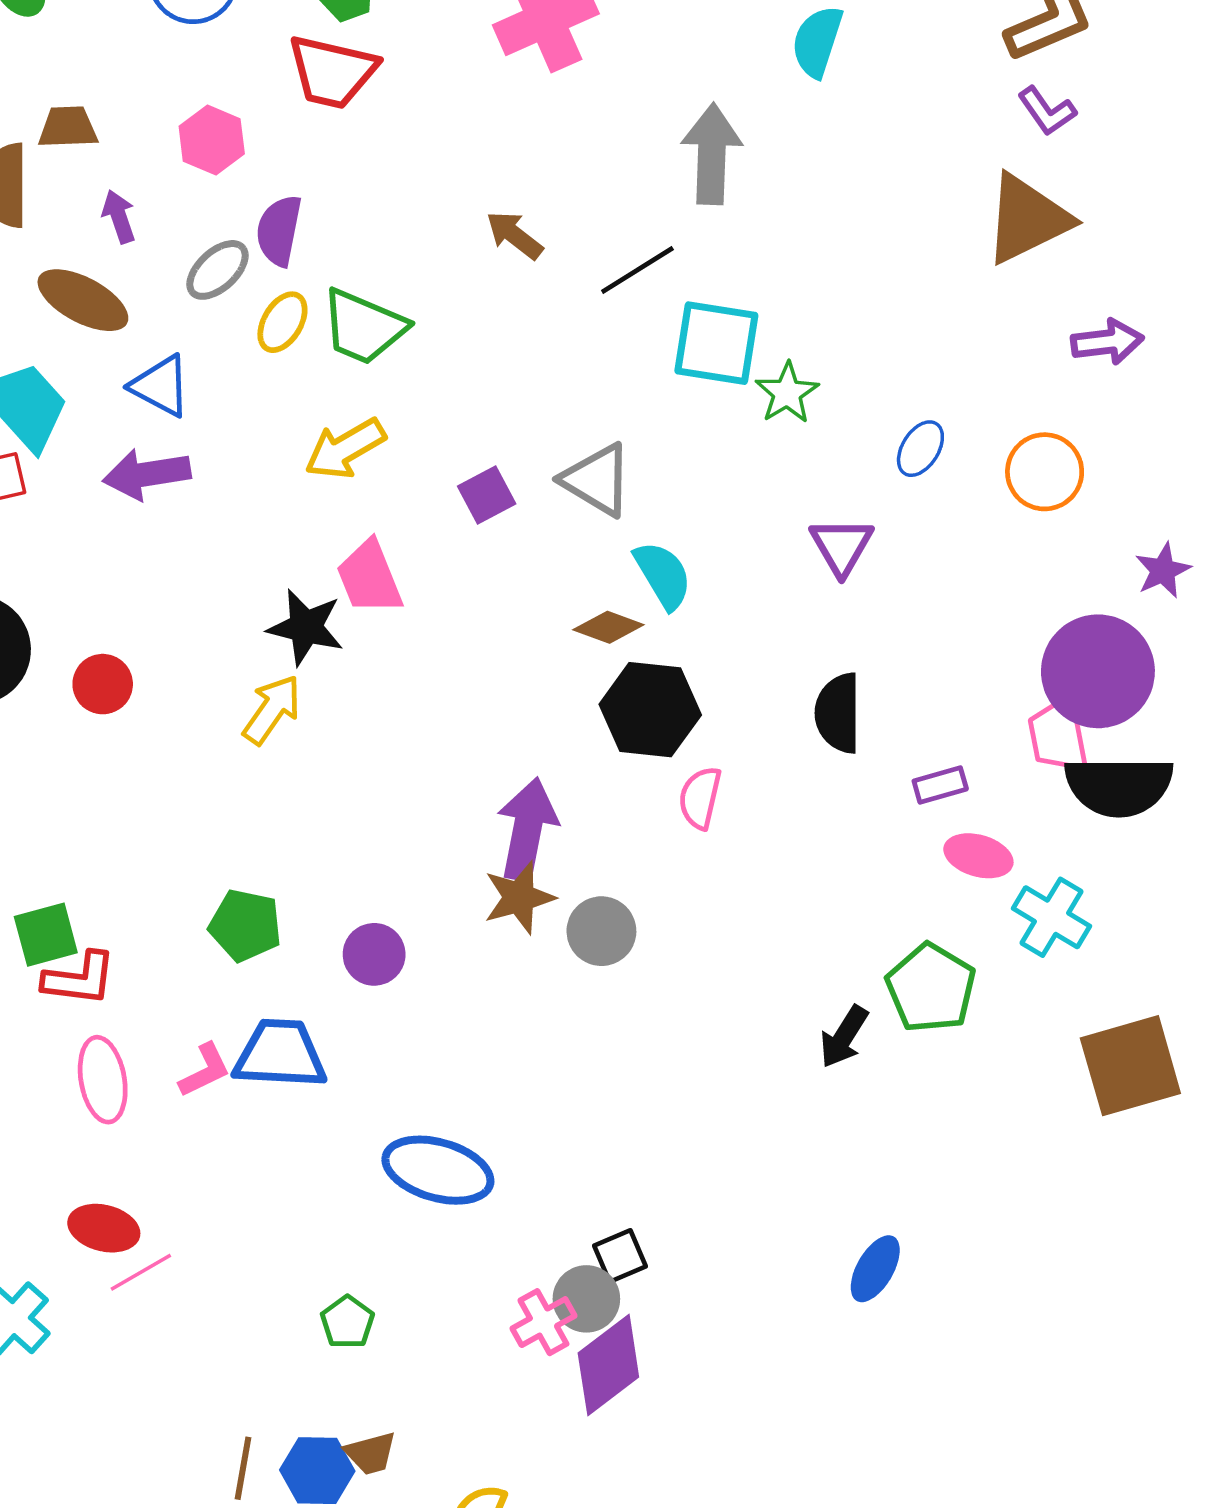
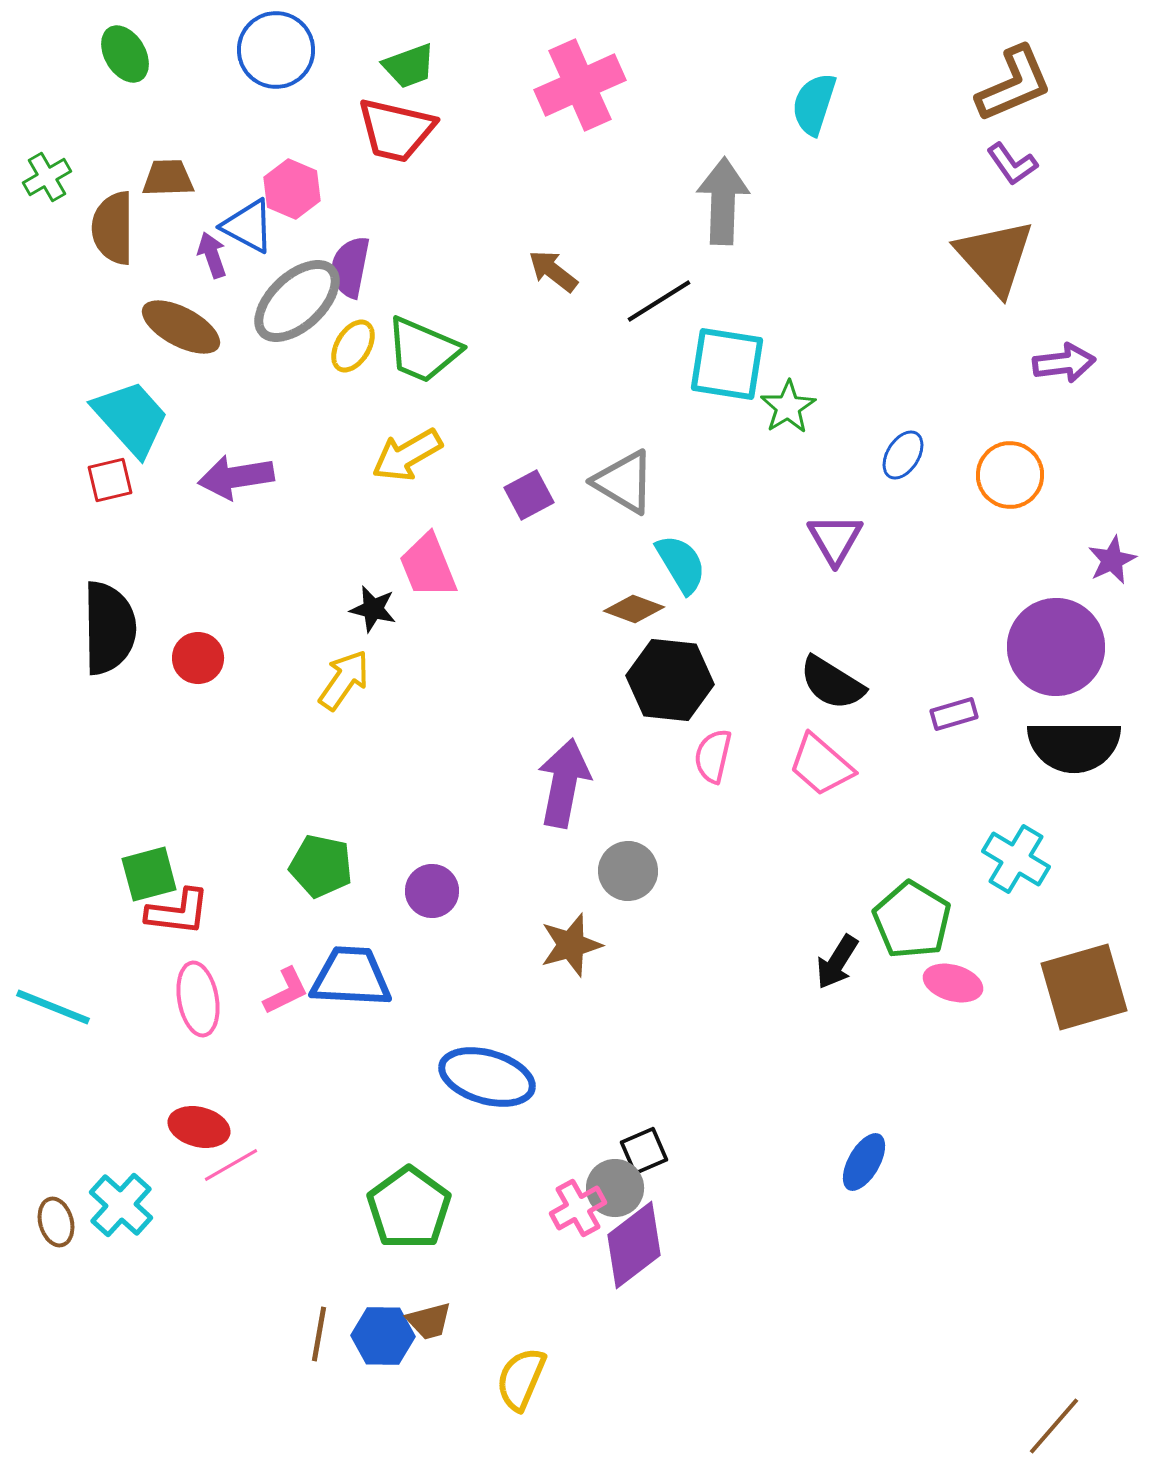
brown triangle: (1027, 219) -> (995, 257), turned -46
gray ellipse: (218, 270) -> (297, 301), size x1.6
blue triangle: (161, 386) -> (248, 226), moved
black star: (306, 627) -> (373, 609), size x0.7
black semicircle: (838, 713) -> (832, 683), turned -58
pink trapezoid: (1059, 735) -> (821, 765), moved, turned -38
purple rectangle: (940, 785) -> (954, 714), moved
pink ellipse: (978, 856) -> (953, 983), moved
brown star: (519, 898) -> (571, 945), moved
green pentagon: (347, 1322) -> (409, 1208), size x1.8

